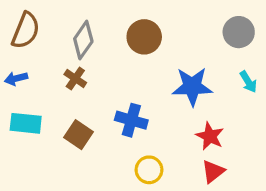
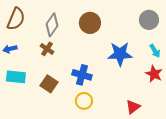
red star: (210, 136) -> (154, 74), moved
yellow circle: (149, 170) -> (84, 101), moved

